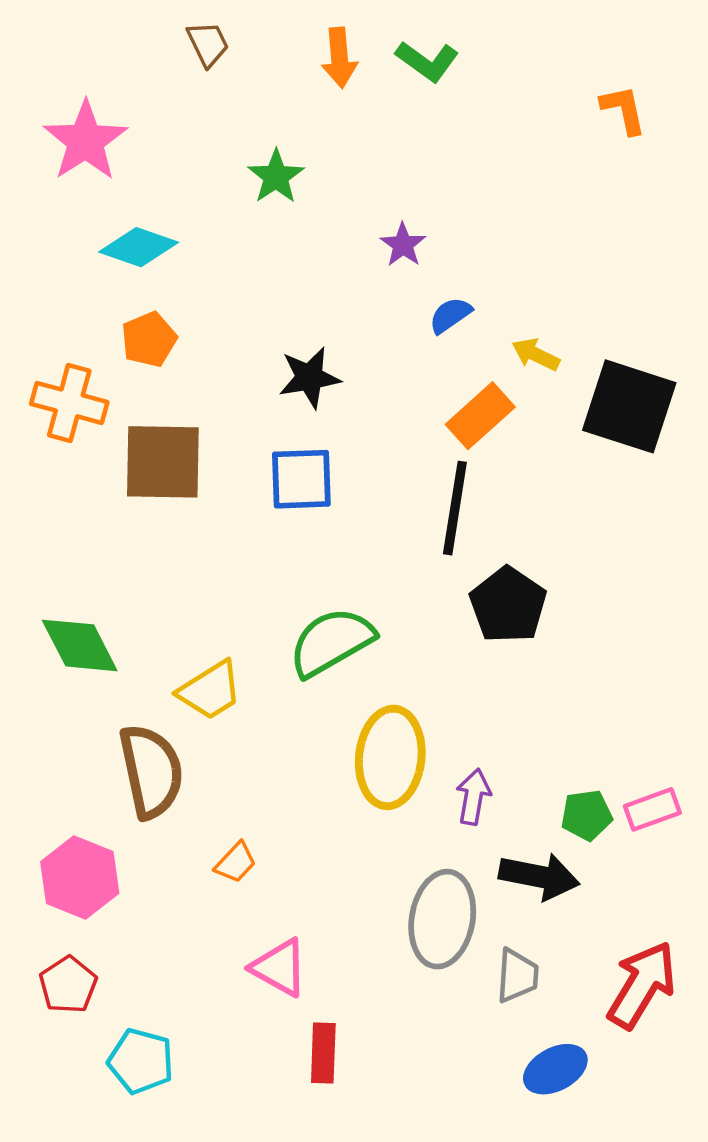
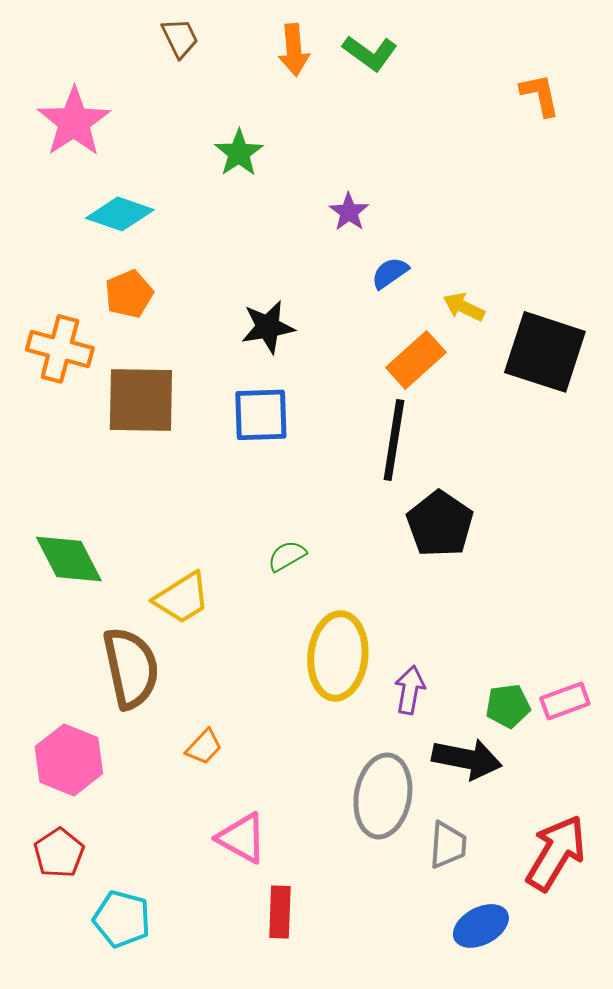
green semicircle: (331, 642) -> (287, 556), size x0.5

